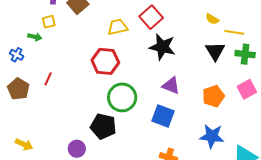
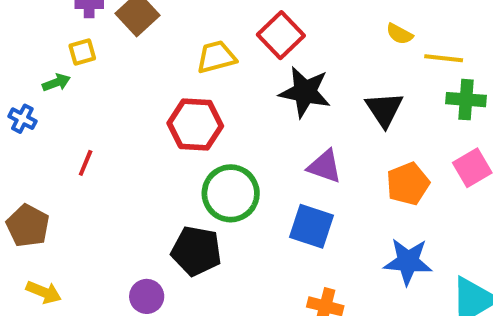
green arrow: (35, 37) -> (56, 83), turned -32
black triangle: (215, 51) -> (384, 109), moved
brown pentagon: (18, 89) -> (28, 226), moved

